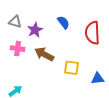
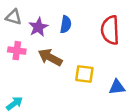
blue semicircle: (63, 22) -> (66, 24), moved, turned 48

